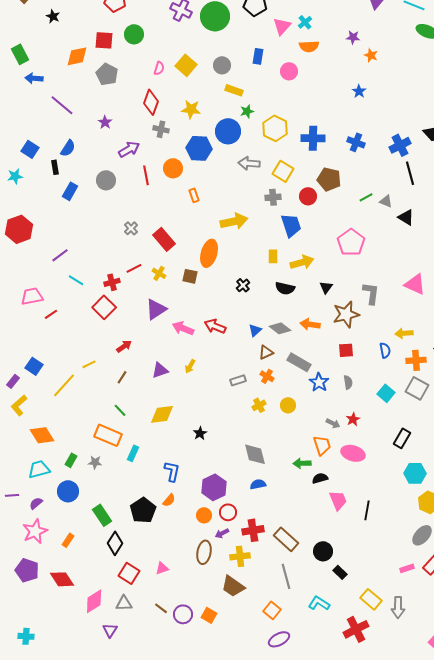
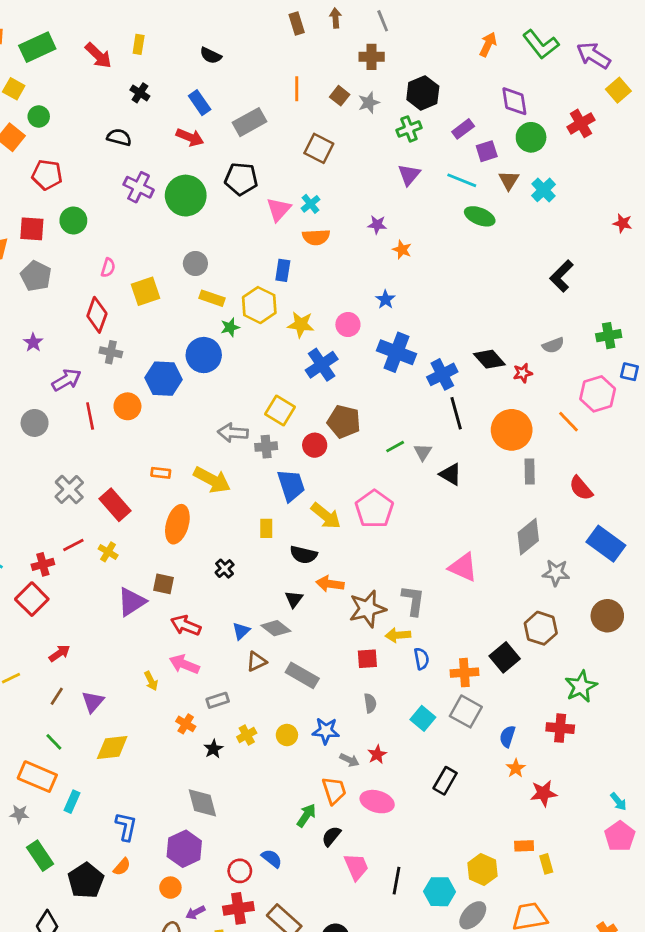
blue rectangle: (258, 56) -> (283, 270), moved
yellow square: (186, 65) -> (145, 291), moved, turned 30
pink circle: (289, 71) -> (348, 325), moved
yellow star: (191, 109) -> (301, 325), moved
yellow hexagon: (275, 128) -> (259, 305), moved
blue cross: (313, 138) -> (322, 365), turned -35
blue cross: (356, 142) -> (396, 352), moved, size x1.5
gray arrow: (249, 163) -> (233, 433), moved
orange rectangle: (194, 195) -> (161, 473), moved, turned -64
gray triangle: (386, 201) -> (423, 452), turned 40
yellow arrow: (234, 221) -> (212, 480), turned 40
gray cross: (131, 228) -> (69, 490), size x1.5
yellow arrow: (302, 262) -> (326, 516), moved, turned 55
brown square: (190, 276) -> (164, 584), moved
black triangle: (326, 287) -> (294, 599), moved
black semicircle: (285, 288) -> (304, 555), moved
gray L-shape: (371, 293) -> (413, 600), moved
purple triangle: (156, 309) -> (132, 602), moved
orange arrow: (310, 324) -> (330, 584), moved
pink arrow: (183, 328) -> (184, 664), moved
yellow arrow: (404, 333) -> (398, 635), moved
yellow arrow: (190, 366) -> (151, 681), turned -56
purple triangle: (160, 370) -> (93, 702), moved, turned -30
orange cross: (267, 376) -> (186, 724), moved
blue star: (319, 382) -> (326, 731), moved, turned -30
black star: (200, 433) -> (213, 749), moved
gray diamond: (255, 454) -> (202, 803), moved
green arrow: (302, 463) -> (306, 815), turned 126
cyan hexagon: (415, 473) -> (439, 892), moved
black semicircle: (320, 478) -> (331, 836), turned -35
blue semicircle: (258, 484) -> (272, 858), moved, turned 49
red circle: (228, 512) -> (240, 871), moved
green rectangle: (102, 515) -> (40, 856), moved

